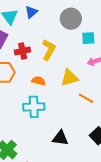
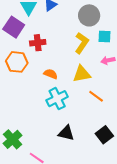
yellow L-shape: (49, 50) -> (82, 43), moved
cyan cross: (34, 107) -> (57, 99), moved, turned -30

